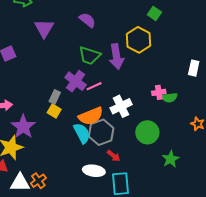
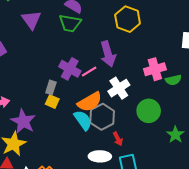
green trapezoid: (89, 56) -> (70, 23), moved
purple arrow: (116, 57) -> (108, 54), moved
pink cross: (159, 92) -> (155, 69), size x1.5
green semicircle: (169, 98) -> (173, 80), moved
red arrow: (114, 156) -> (118, 139), turned 32

